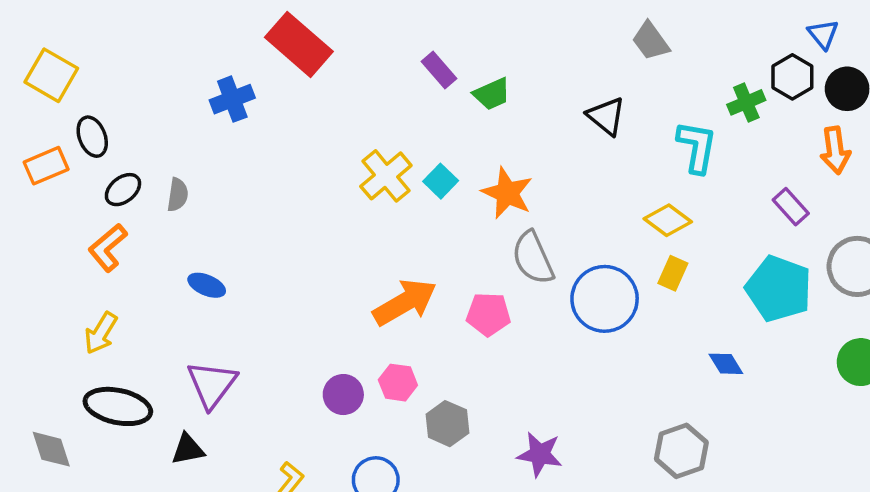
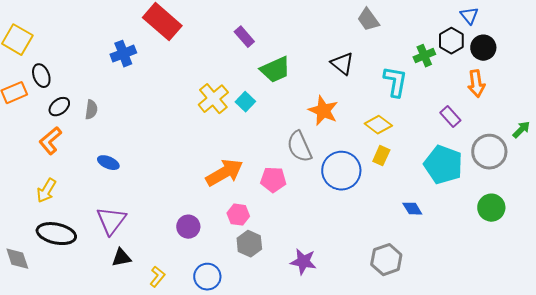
green trapezoid: (492, 94) -> (275, 70), moved, size x1.4
orange star: (507, 193) -> (323, 111), moved
pink hexagon: (398, 383) -> (238, 215), moved
black triangle: (188, 449) -> (121, 258), moved

